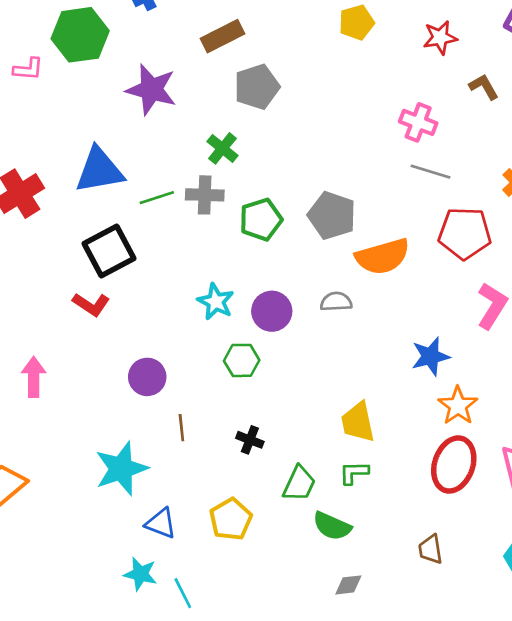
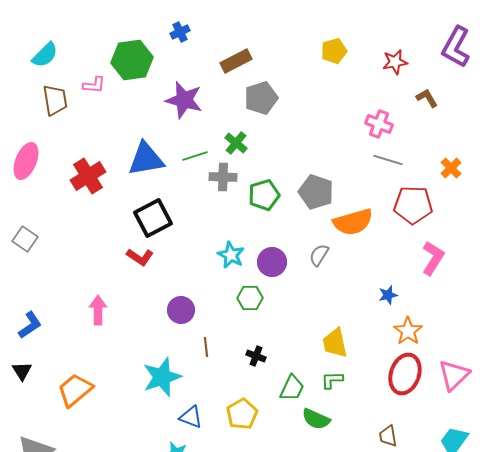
green line: (157, 198) -> (195, 156), moved
gray semicircle: (336, 302) -> (319, 255), turned -55
blue star: (430, 356) -> (388, 295), size x0.7

